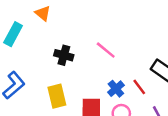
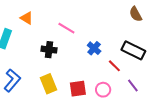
pink line: (106, 50) -> (66, 28), moved
blue cross: (116, 89) -> (94, 48), moved

